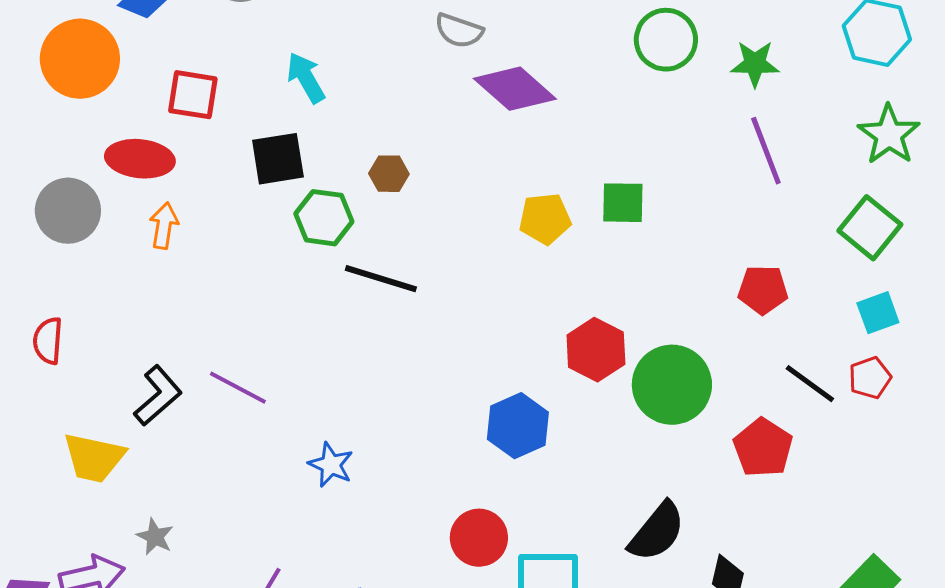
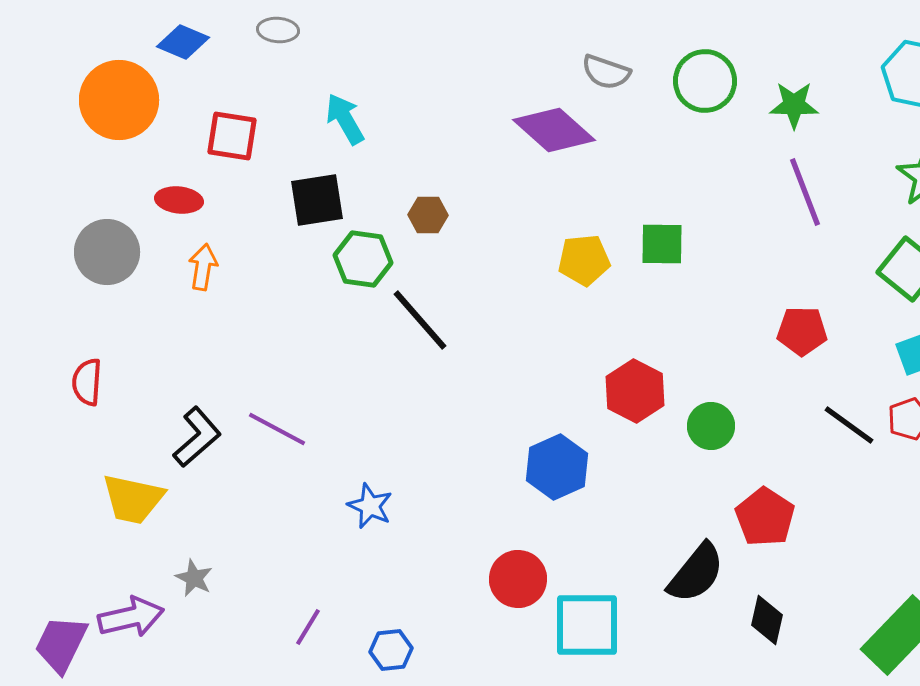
gray semicircle: (459, 31) -> (606, 72), moved
red ellipse: (140, 159) -> (179, 200), size x0.7
black line: (381, 279) -> (420, 320), turned 32
green circle: (672, 385) -> (711, 426), size x0.6
red pentagon: (763, 448) -> (765, 517), moved

